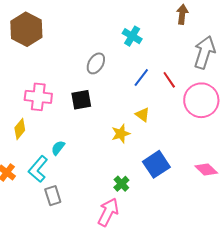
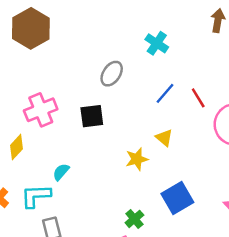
pink cross: (38, 97) -> (41, 110), turned -32
cyan L-shape: (38, 169) -> (36, 196), turned 44

